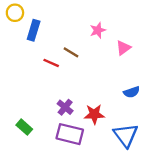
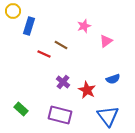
purple cross: (65, 107) -> (63, 82), moved
red star: (94, 114) -> (87, 90), moved, turned 30

